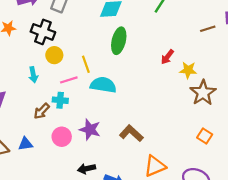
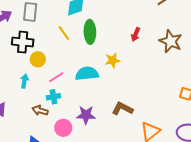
yellow line: (86, 64) -> (64, 33), moved
yellow star: (188, 70) -> (113, 60), moved
cyan arrow: (33, 75) -> (24, 81), turned -144
brown star: (203, 93) -> (171, 41), moved
brown arrow: (42, 111) -> (40, 110), turned 77

